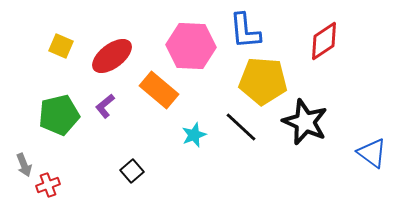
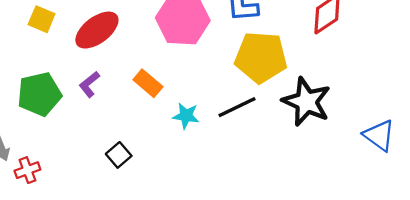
orange rectangle: (159, 90) -> (148, 83), moved, size x0.7
black line: (241, 127) -> (237, 107), turned -69
cyan star: (194, 135) -> (186, 116), turned 30

